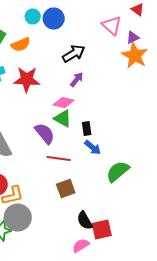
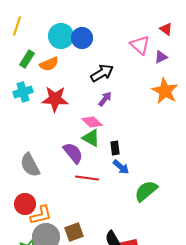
cyan circle: (33, 16) -> (61, 36), size x1.6
orange star: (135, 56) -> (165, 91), moved
pink diamond: (64, 102) -> (92, 122), turned 30
brown square: (66, 188) -> (74, 232), moved

